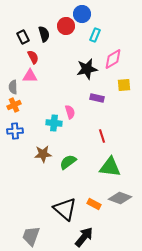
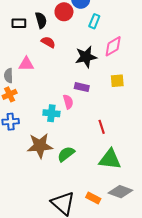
black rectangle: (23, 37) -> (19, 23), turned -64
red semicircle: (33, 57) -> (48, 42), moved, turned -32
yellow square: (124, 85) -> (117, 81), moved
purple rectangle: (97, 98) -> (82, 87), moved
brown star: (43, 154) -> (40, 146), size x1.4

